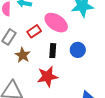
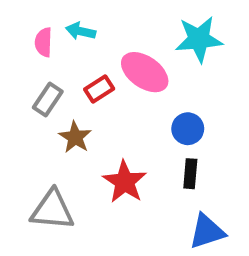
black rectangle: (53, 51) -> (190, 174), moved
red star: (47, 76) -> (125, 182), turned -30

